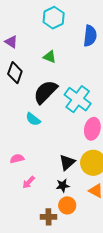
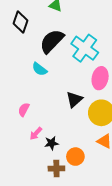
pink semicircle: (17, 159) -> (24, 110), turned -48
black triangle: (67, 162) -> (74, 99), moved
black star: (63, 186) -> (51, 143), moved

